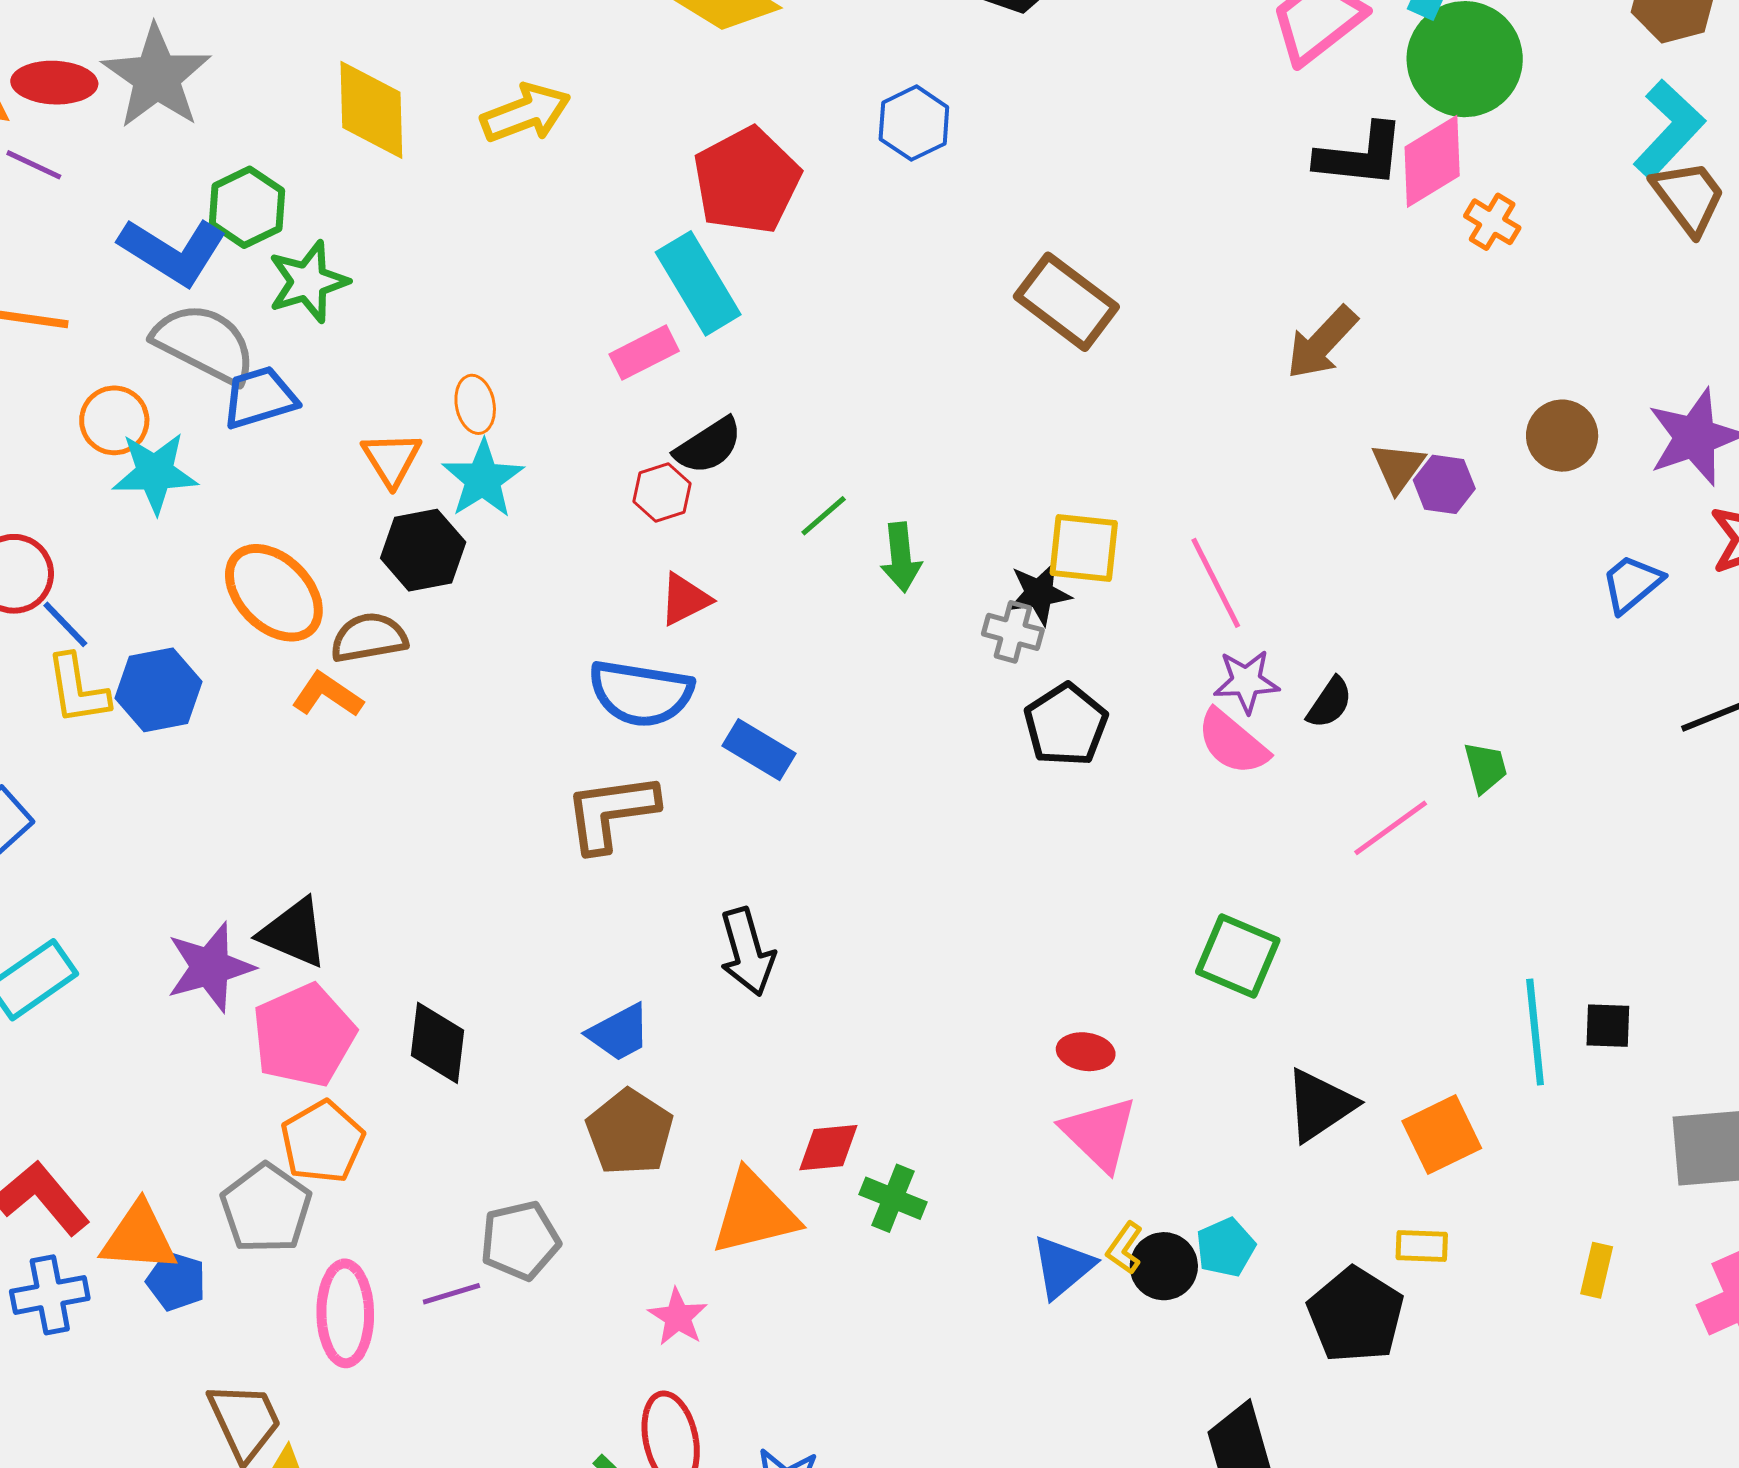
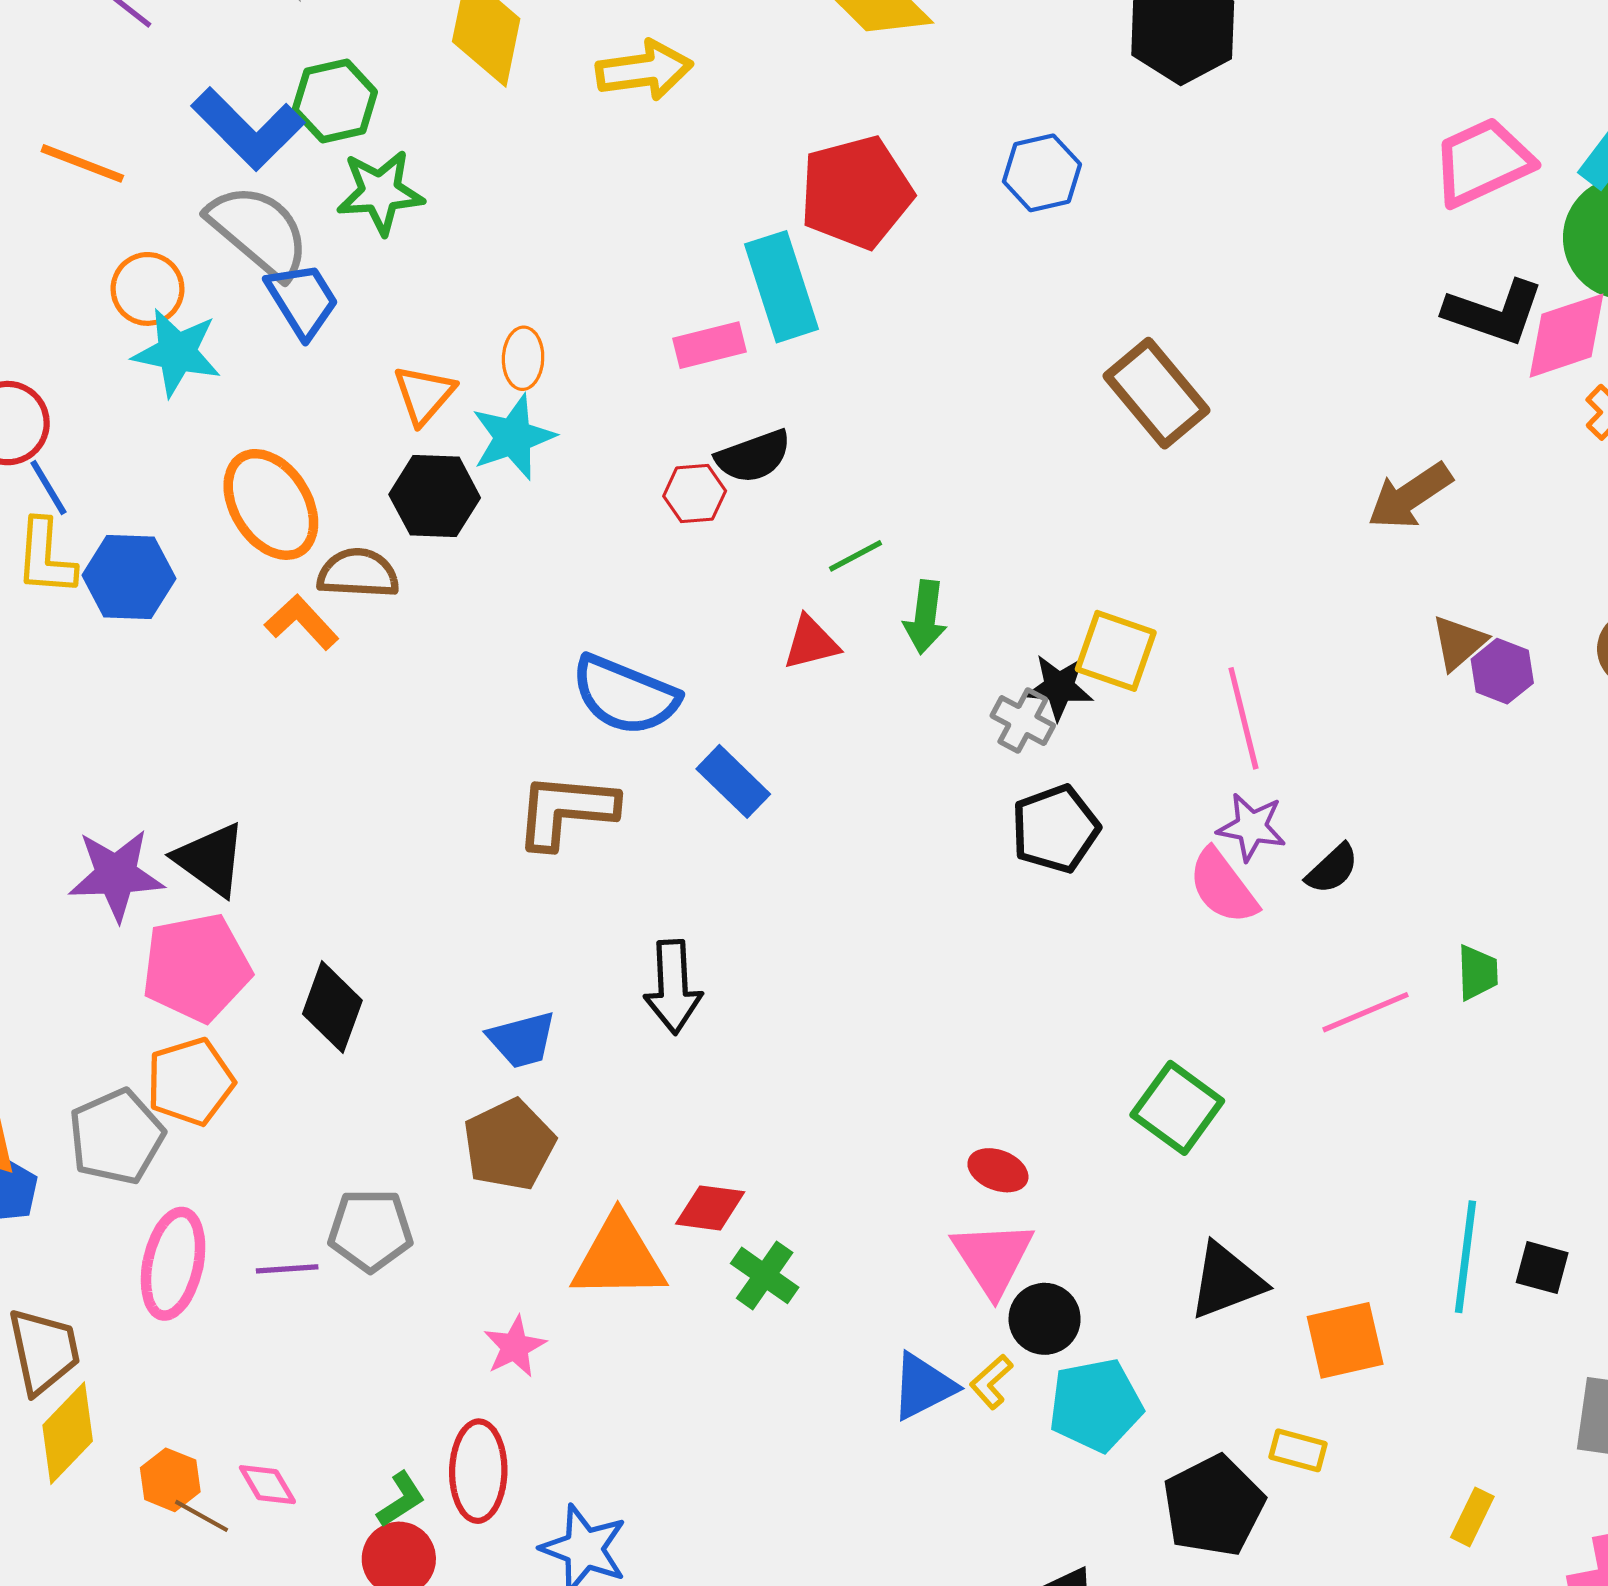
blue trapezoid: (260, 398) -> (303, 300), turned 62
red triangle: (685, 599) -> (811, 643), moved
cyan pentagon: (1226, 1247) -> (1096, 1405), size x1.5
black circle: (1164, 1266) -> (1045, 1319), moved

